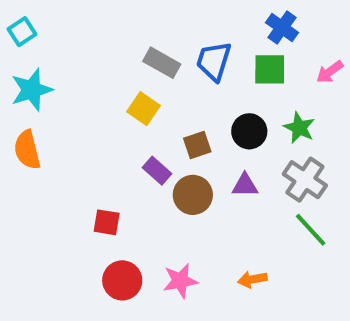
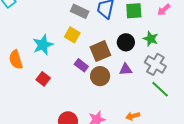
cyan star: (32, 90) -> (43, 45), moved
brown square: (197, 145) -> (100, 51), size x1.5
red square: (107, 222) -> (43, 79), moved, turned 32

